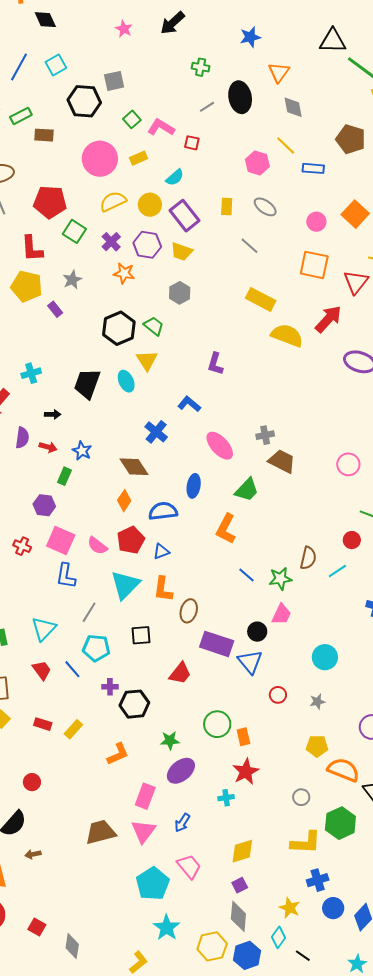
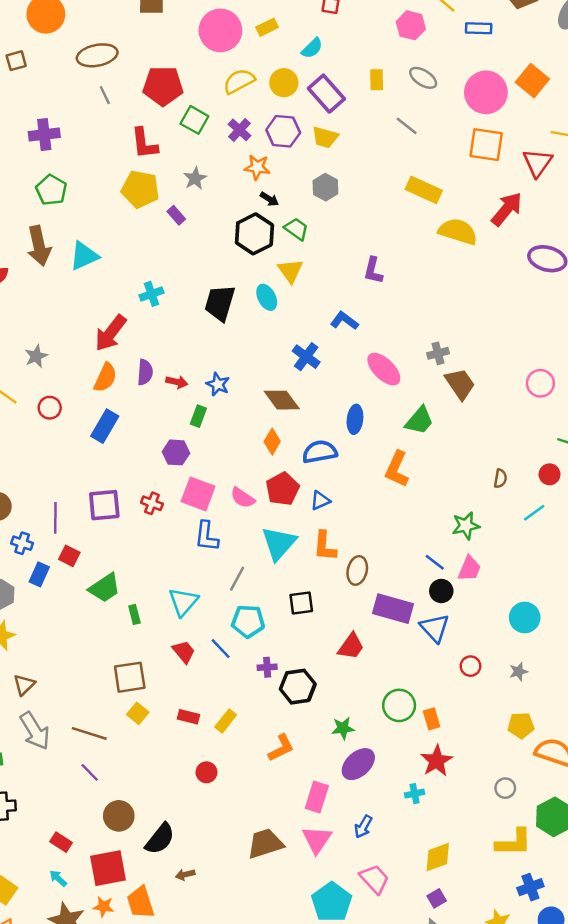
pink circle: (316, 222) -> (486, 92), size x1.8
black arrow: (53, 414) -> (269, 199), moved, turned 35
brown trapezoid: (282, 461) -> (460, 384), turned 32
brown semicircle: (308, 558) -> (500, 478), moved, size x0.7
blue line: (247, 575) -> (435, 562), moved
red circle: (32, 782) -> (206, 772), moved

